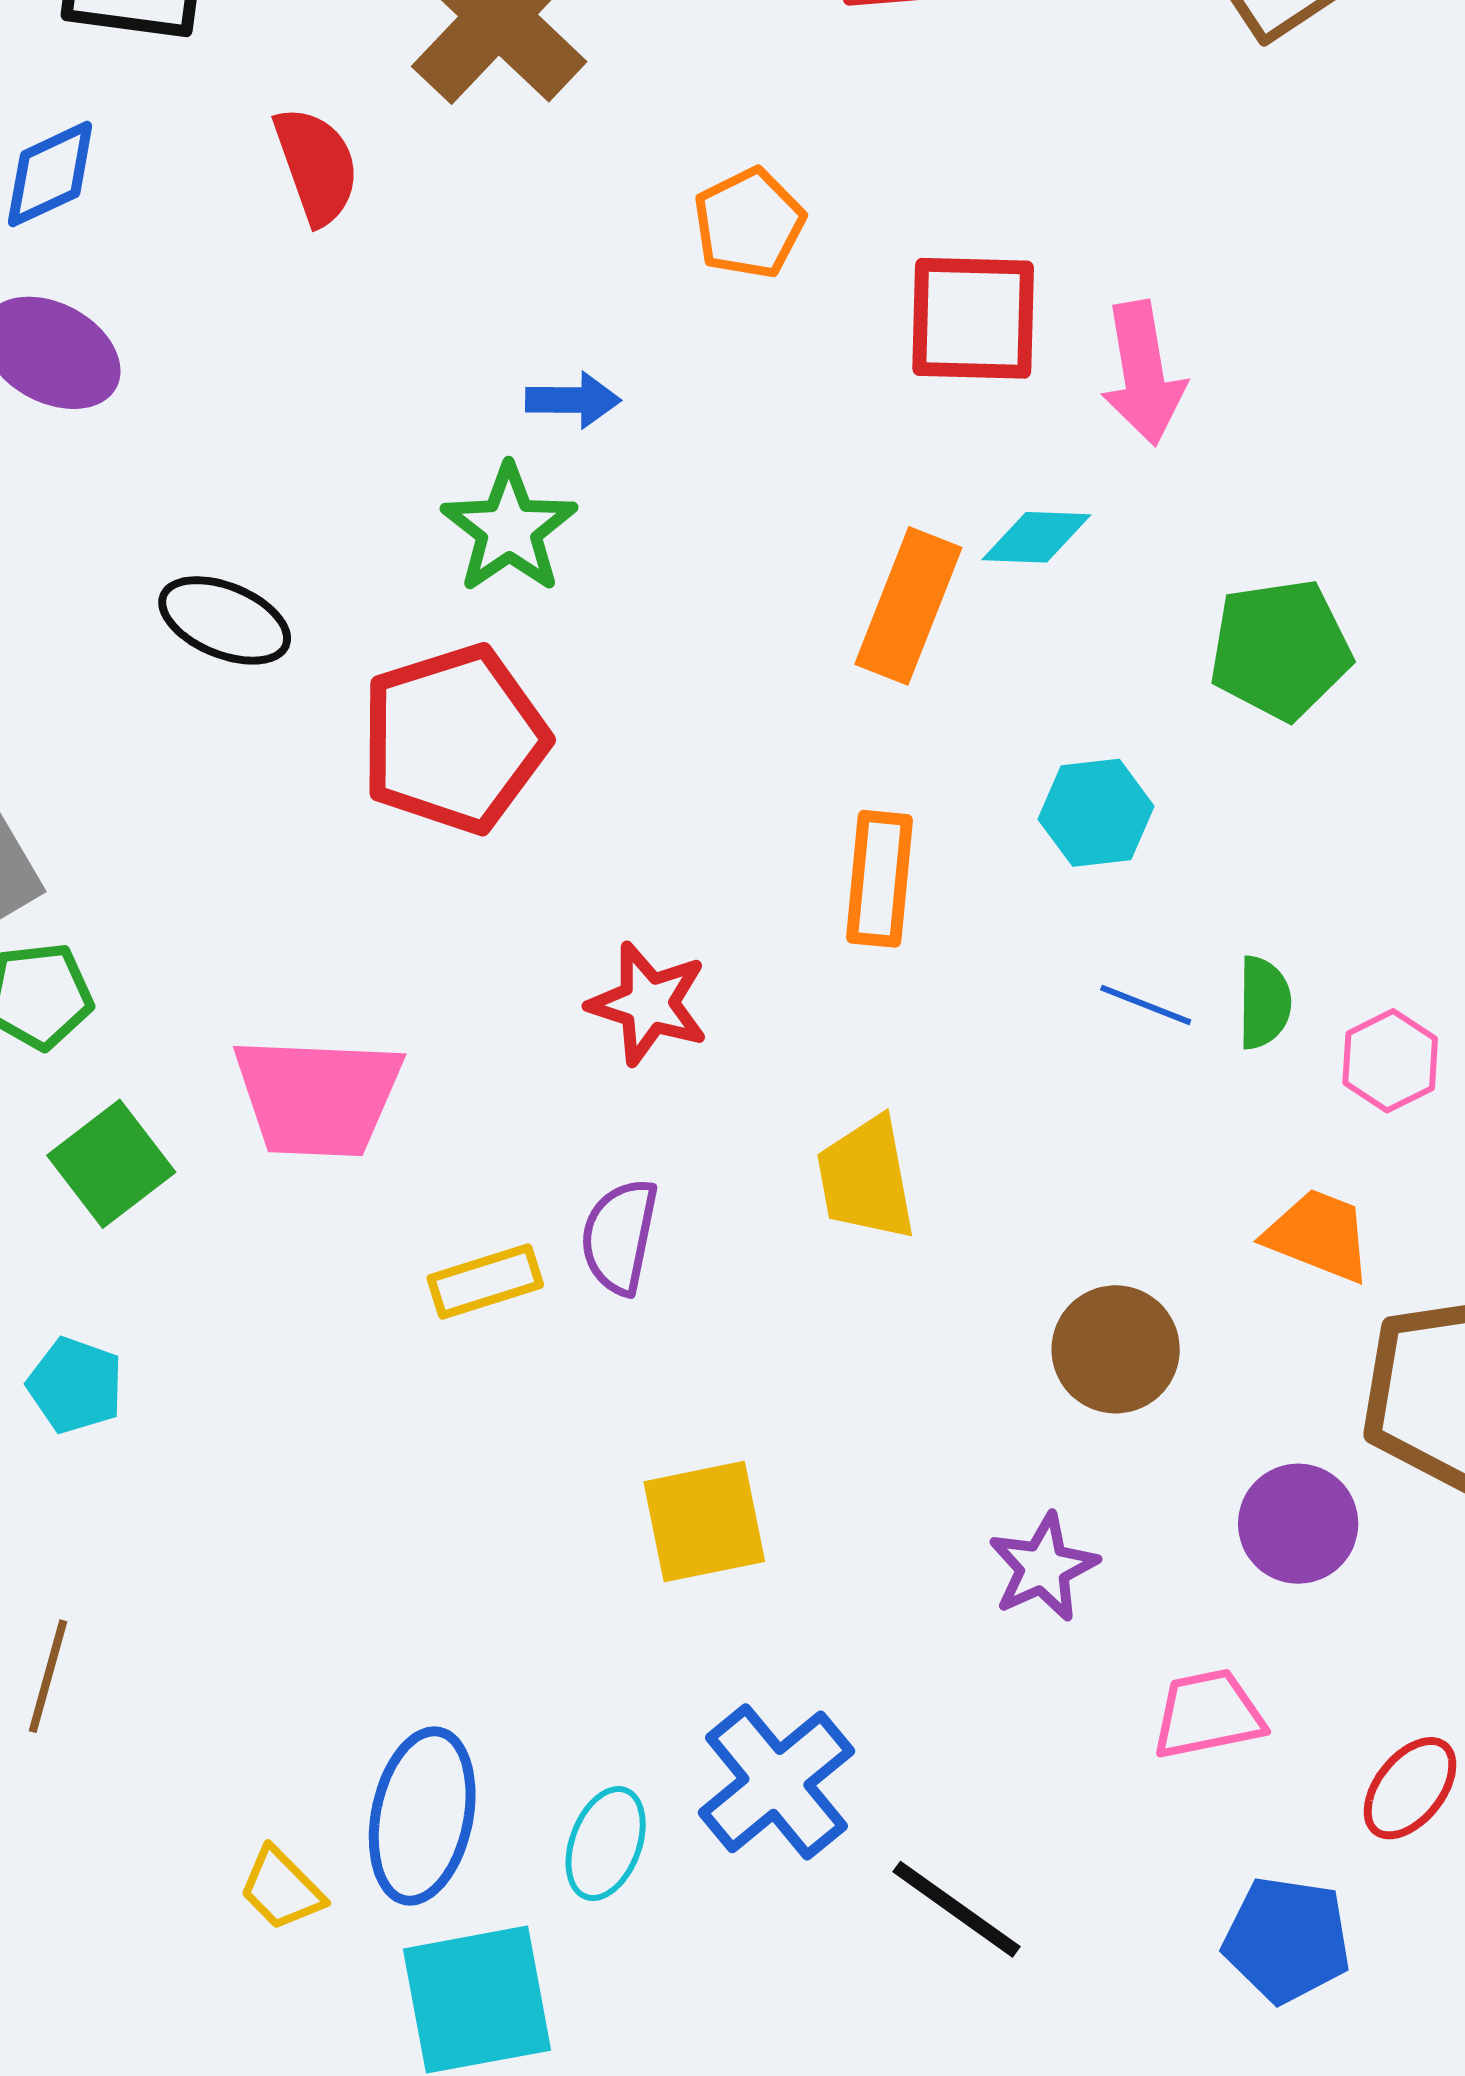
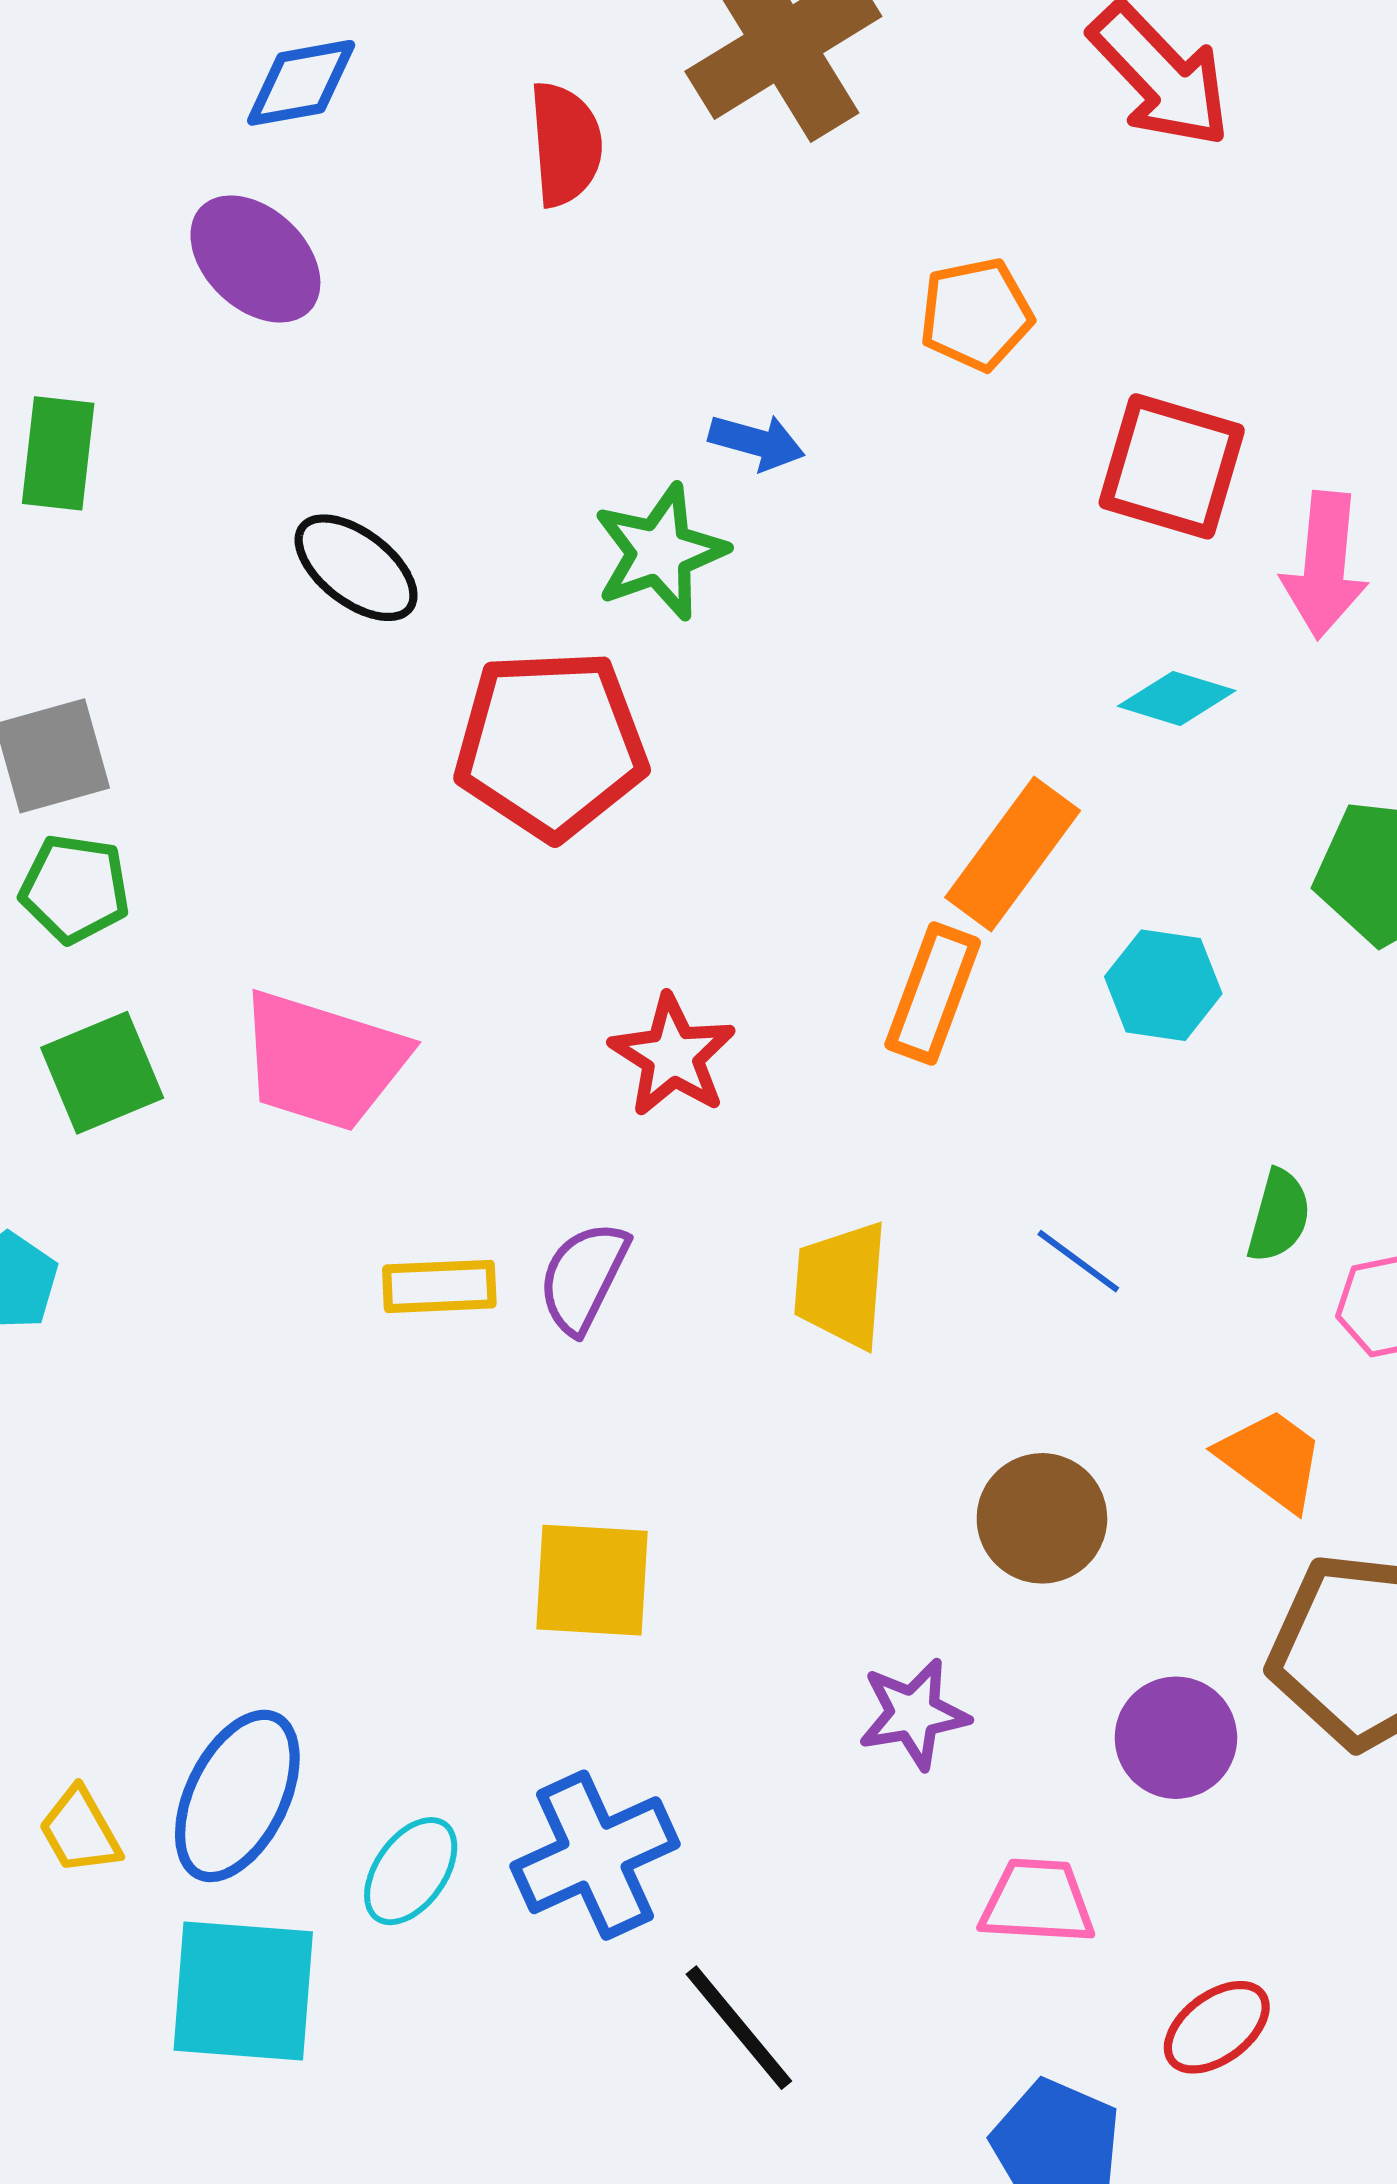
orange rectangle: (908, 606) -> (1013, 854), moved
blue line: (1146, 1005) -> (1078, 1261), moved

